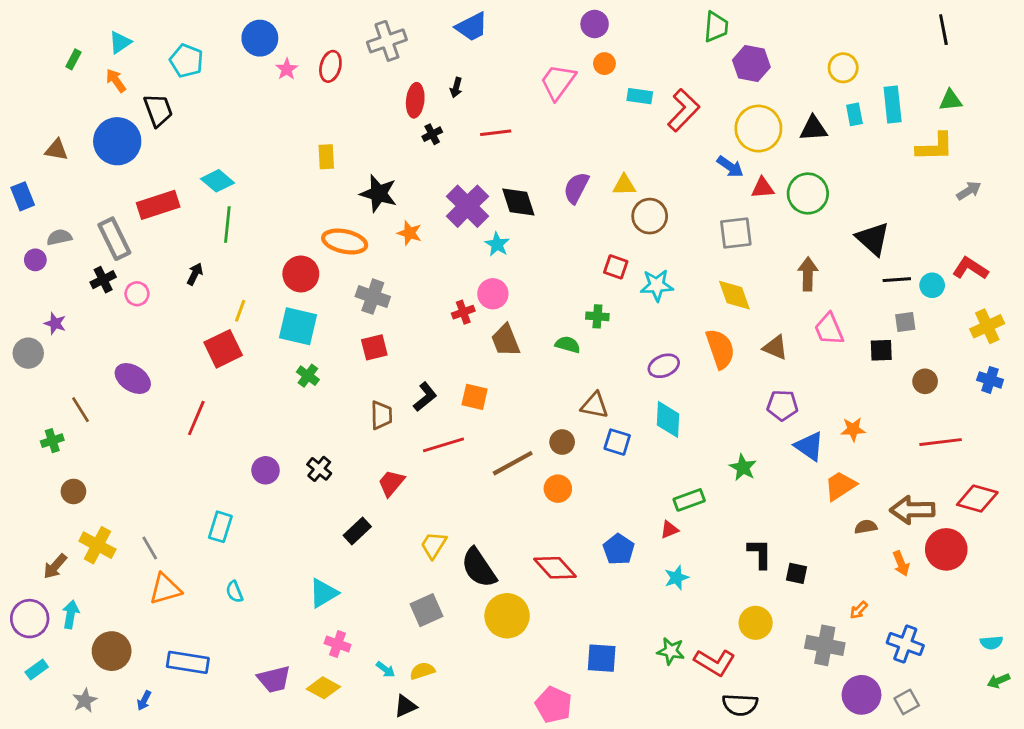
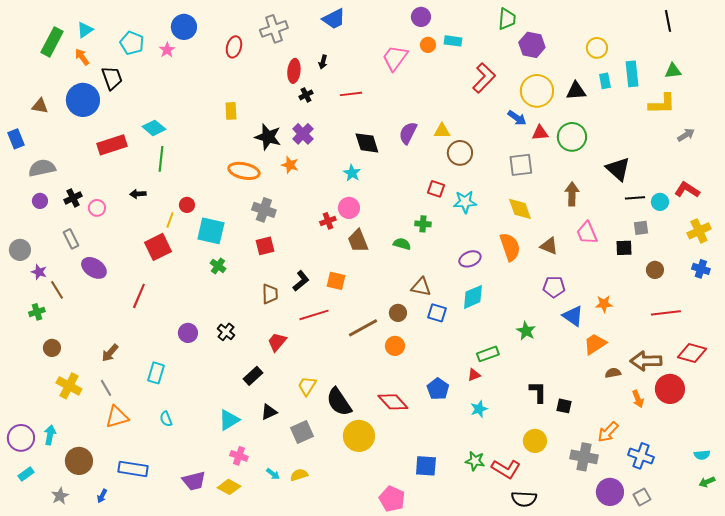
green rectangle: (73, 59) -> (52, 42), size x2.0
pink star: (287, 69) -> (167, 50), moved
cyan rectangle: (640, 96) -> (453, 41), moved
purple cross: (467, 206) -> (303, 134), moved, size x0.7
gray semicircle: (59, 237) -> (42, 168), size x1.5
gray rectangle: (114, 239) -> (71, 239), moved, size x0.7
purple circle: (35, 260) -> (40, 201), moved
black arrow: (195, 274) -> (138, 194), turned -119
red circle: (301, 274) -> (187, 205), moved, size x0.6
purple star: (55, 323) -> (39, 272), moved
cyan diamond: (668, 419) -> (473, 297), turned 64
brown arrow: (55, 566) -> (110, 353), moved
orange arrow: (859, 610) -> (608, 432), size x1.6
black triangle: (405, 706) -> (269, 412), moved

